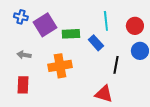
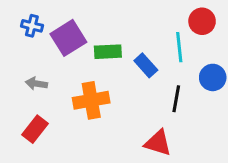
cyan line: (106, 21) -> (179, 47), moved
red circle: (135, 26) -> (202, 21), moved
red rectangle: (23, 85) -> (35, 129), turned 36

